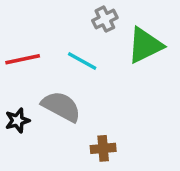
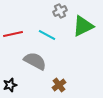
black star: (17, 120) -> (10, 85), moved
brown cross: (103, 148) -> (59, 85), turned -32

